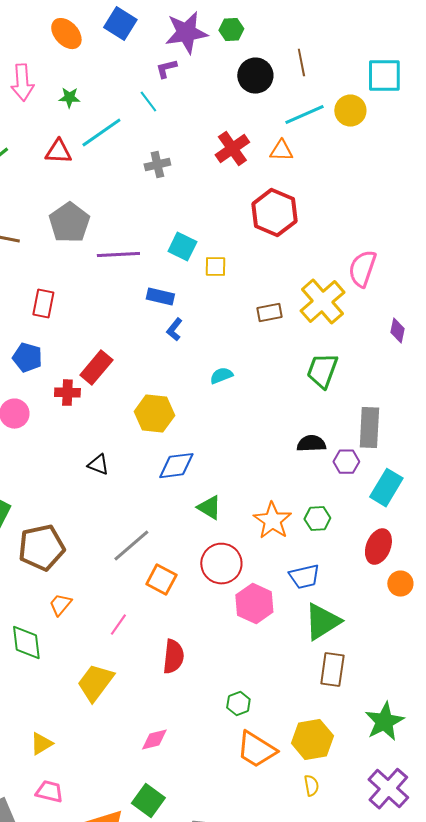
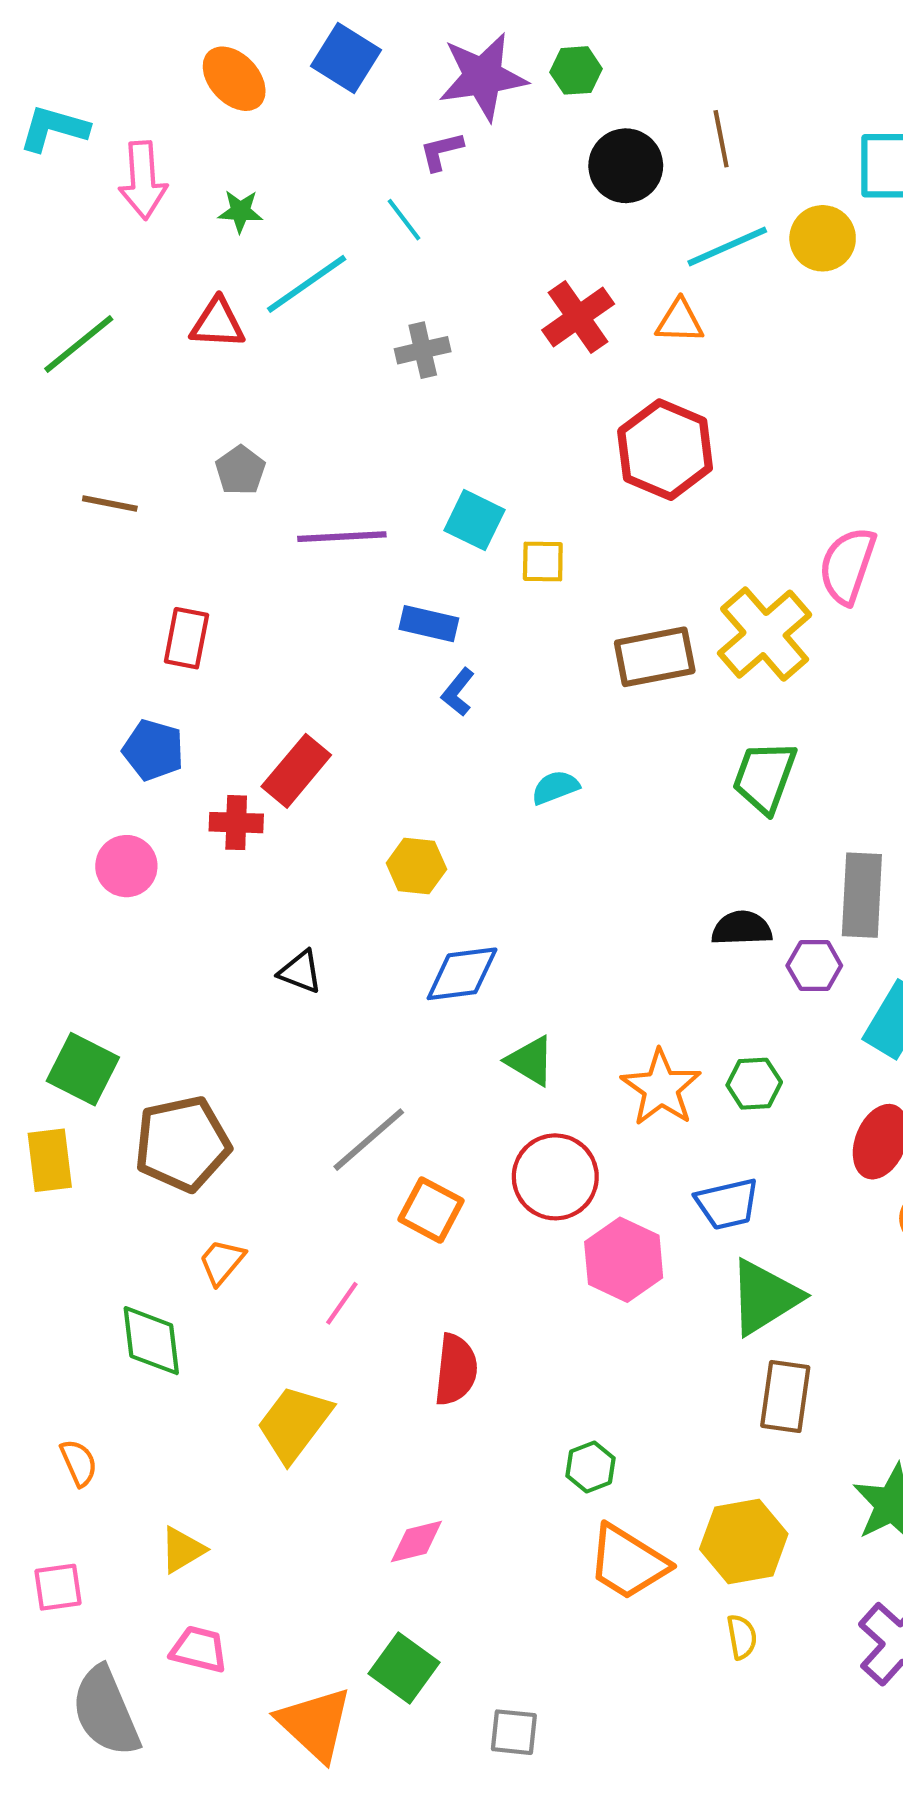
gray pentagon: (69, 223) -> (240, 470), size x0.6
brown rectangle: (269, 313) -> (655, 657), size x1.5
yellow hexagon: (154, 414) -> (416, 866), size x0.7

